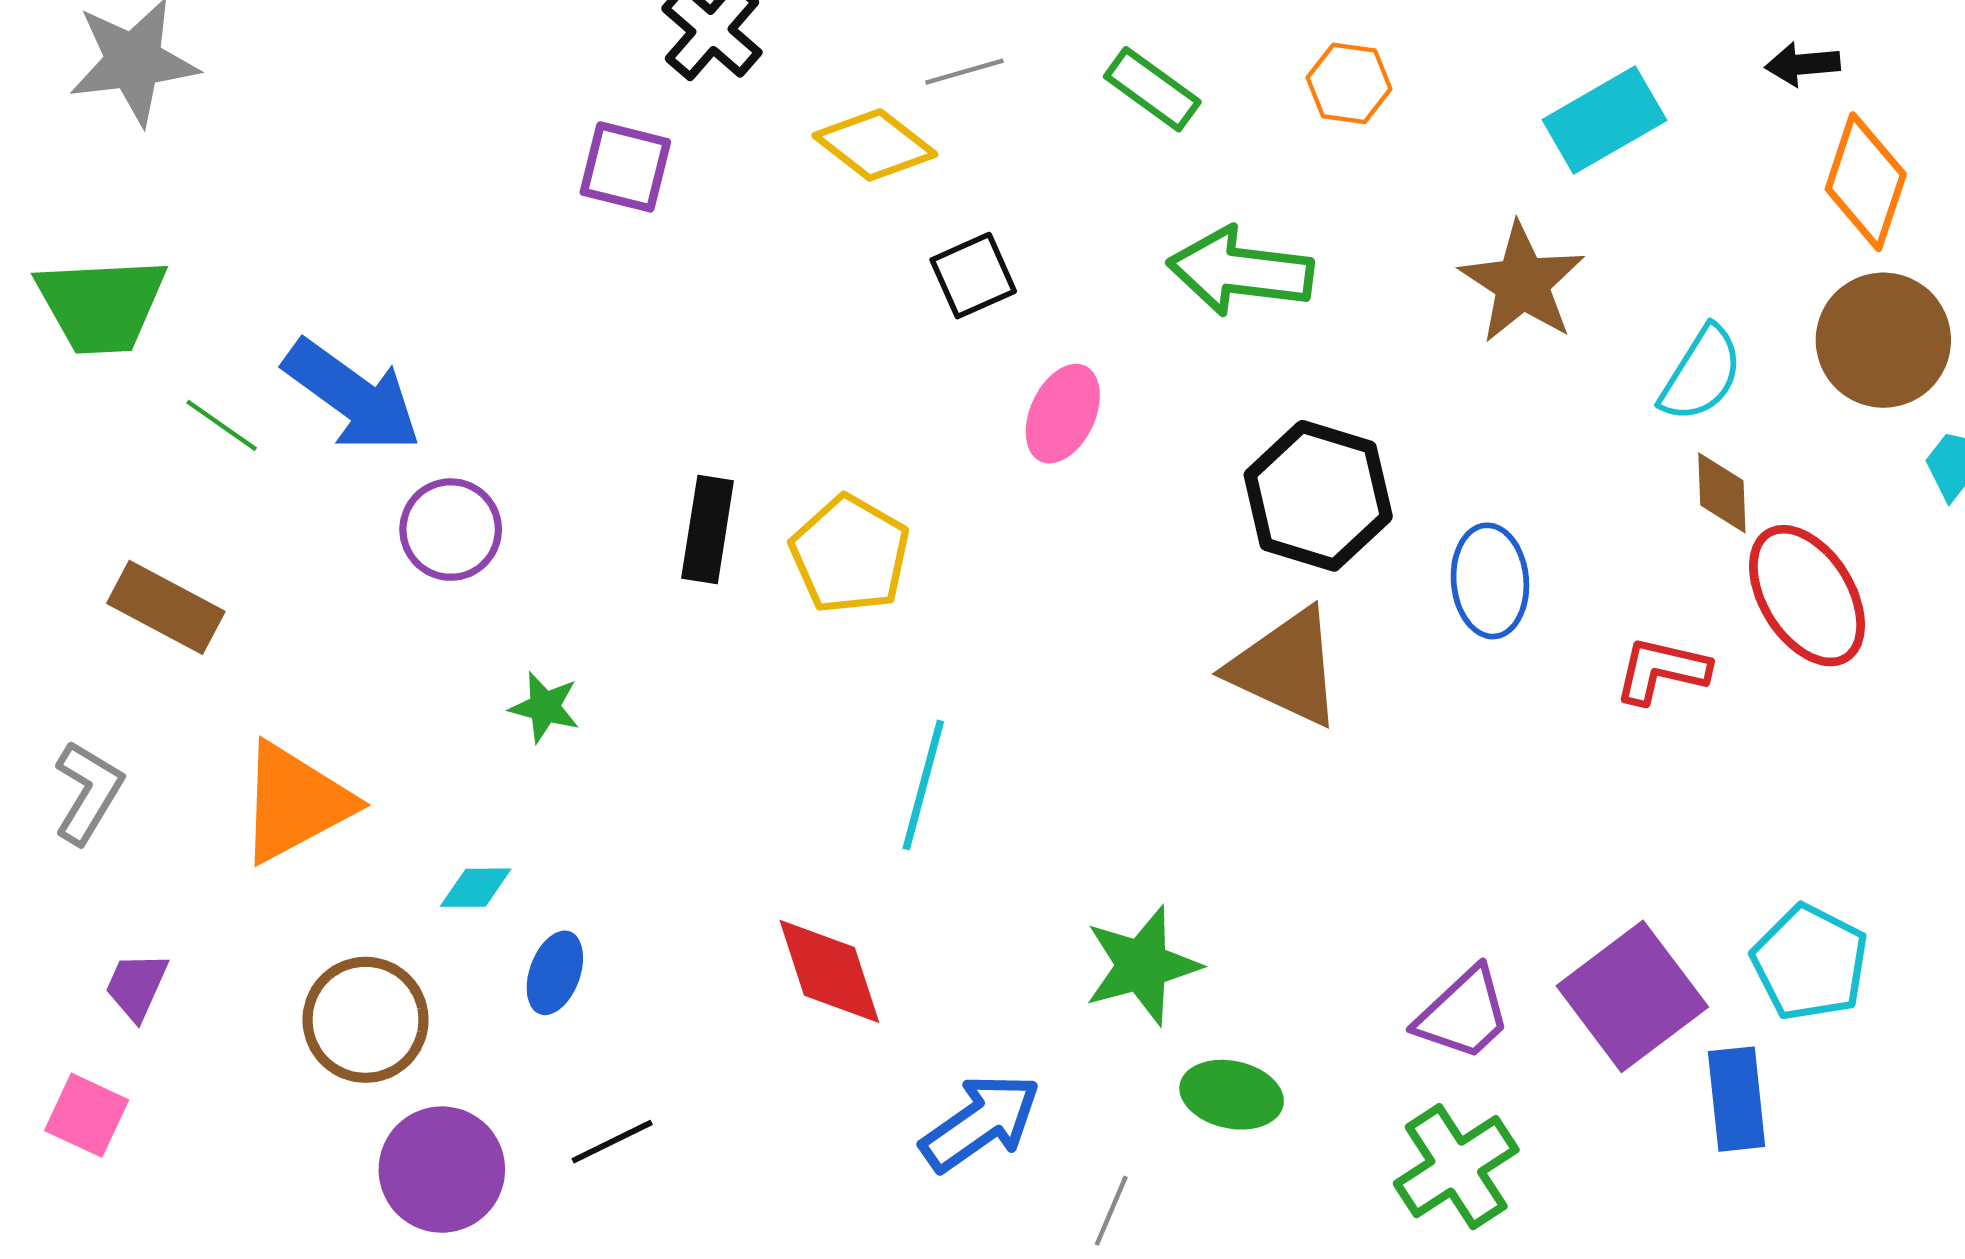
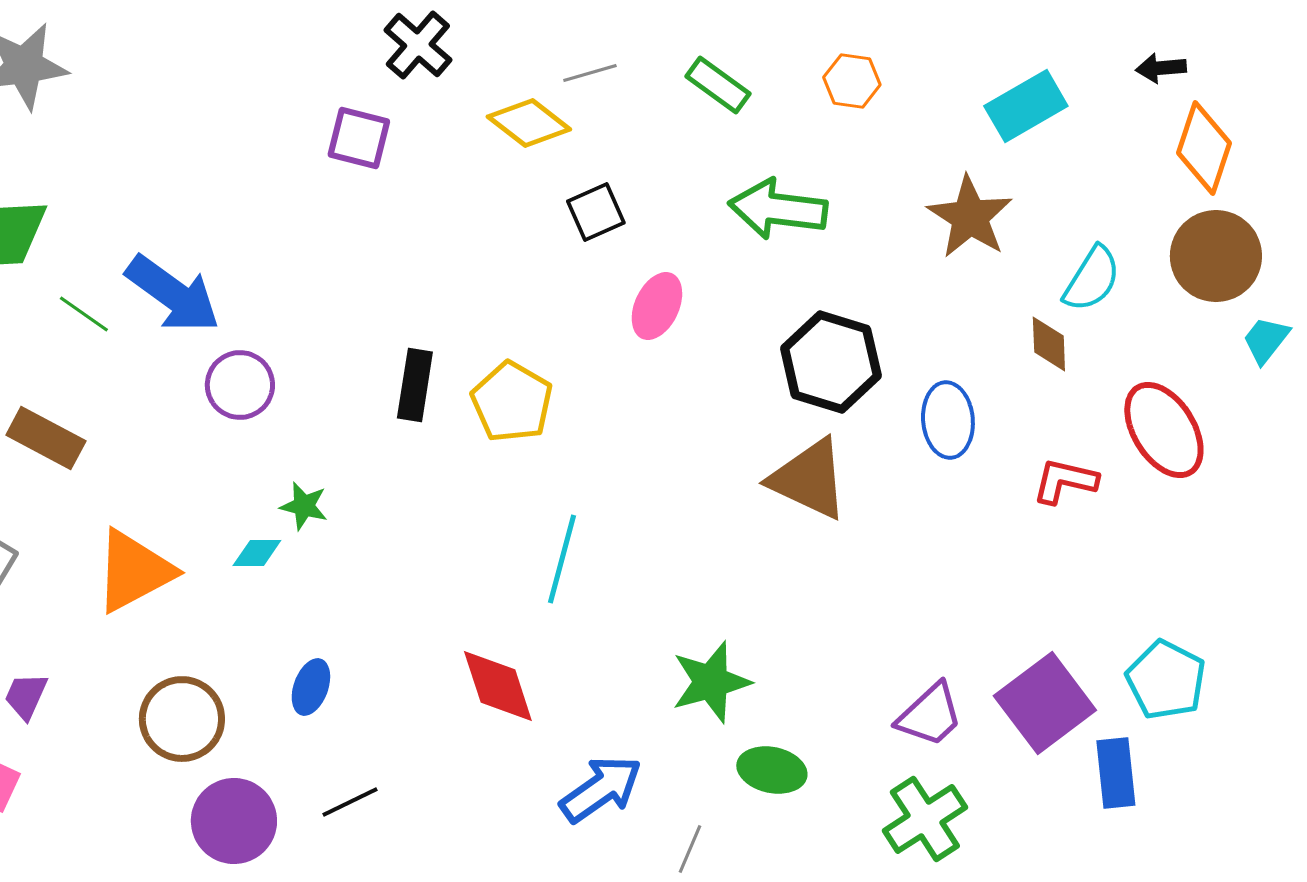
brown diamond: (1722, 493) -> (1049, 344), moved
cyan diamond: (476, 888) -> (257, 553), moved

